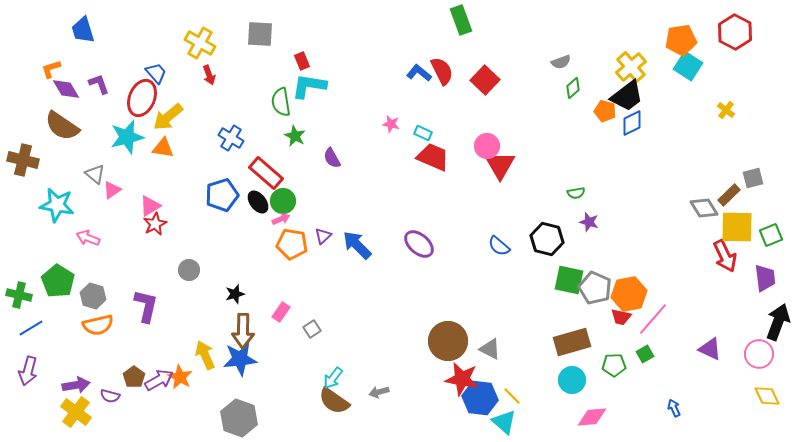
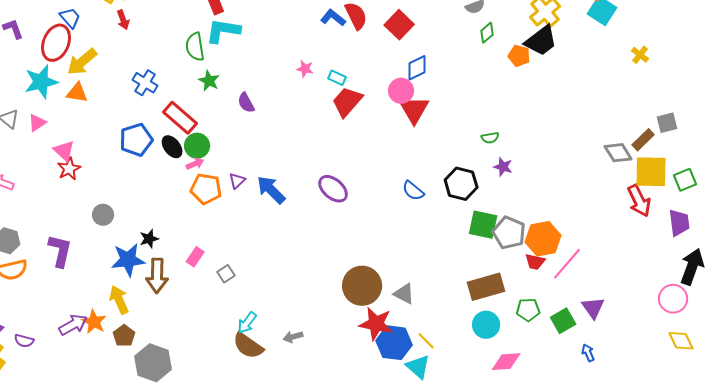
blue diamond: (632, 123) -> (417, 68), moved
red trapezoid: (433, 157) -> (347, 102), turned -72
pink triangle: (112, 190) -> (37, 123), moved
pink triangle: (150, 206) -> (64, 151), turned -45
purple triangle: (710, 349) -> (593, 308), moved, turned 30
green square: (645, 354) -> (563, 321), moved, size x1.4
blue star: (240, 359) -> (128, 260), moved
brown pentagon: (134, 377) -> (124, 336), moved

